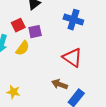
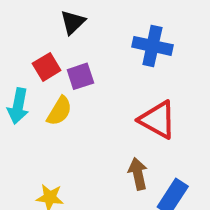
brown arrow: (60, 84) -> (138, 174), turned 63

